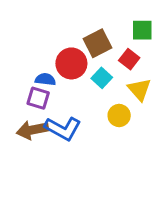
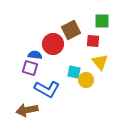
red square: (129, 59) -> (93, 41), turned -32
cyan square: (102, 78) -> (74, 72), moved, turned -32
brown arrow: (32, 130) -> (27, 110), moved

